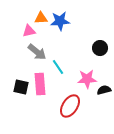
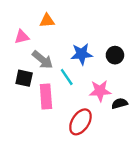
blue star: (60, 21) -> (82, 54), moved
pink triangle: (29, 31) -> (22, 37), moved
black square: (21, 87) -> (24, 78), moved

